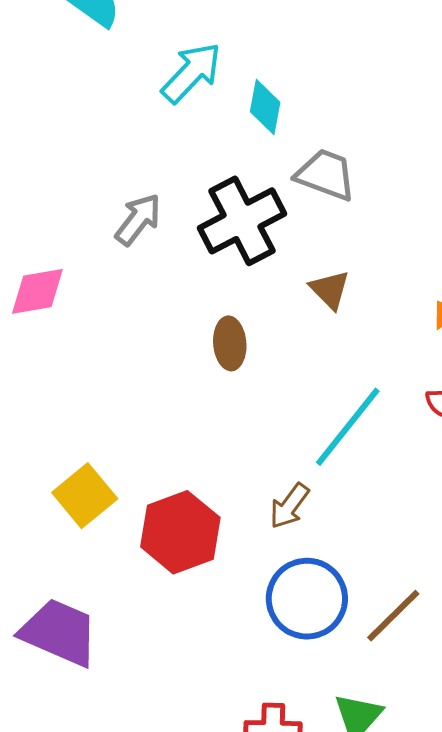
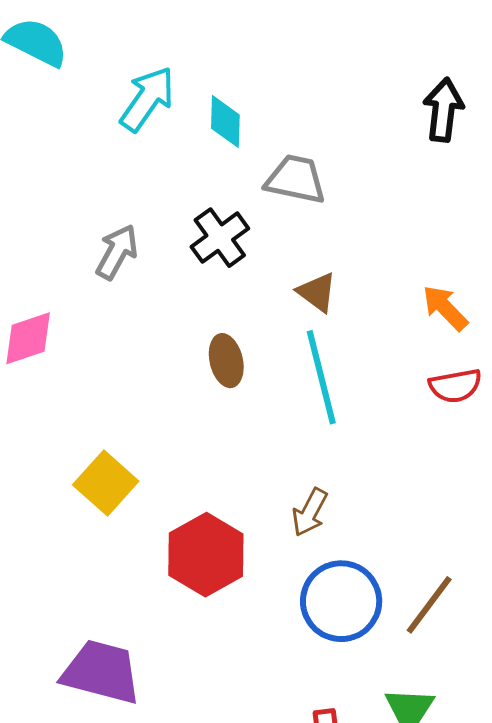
black cross: (242, 221) -> (220, 238), size x0.7
cyan line: (348, 427) -> (321, 377), moved, turned -44
yellow square: (85, 496) -> (106, 483), moved

